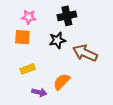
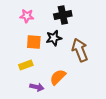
orange square: (22, 37) -> (34, 42), moved
brown arrow: (85, 53) -> (80, 50), turned 45

